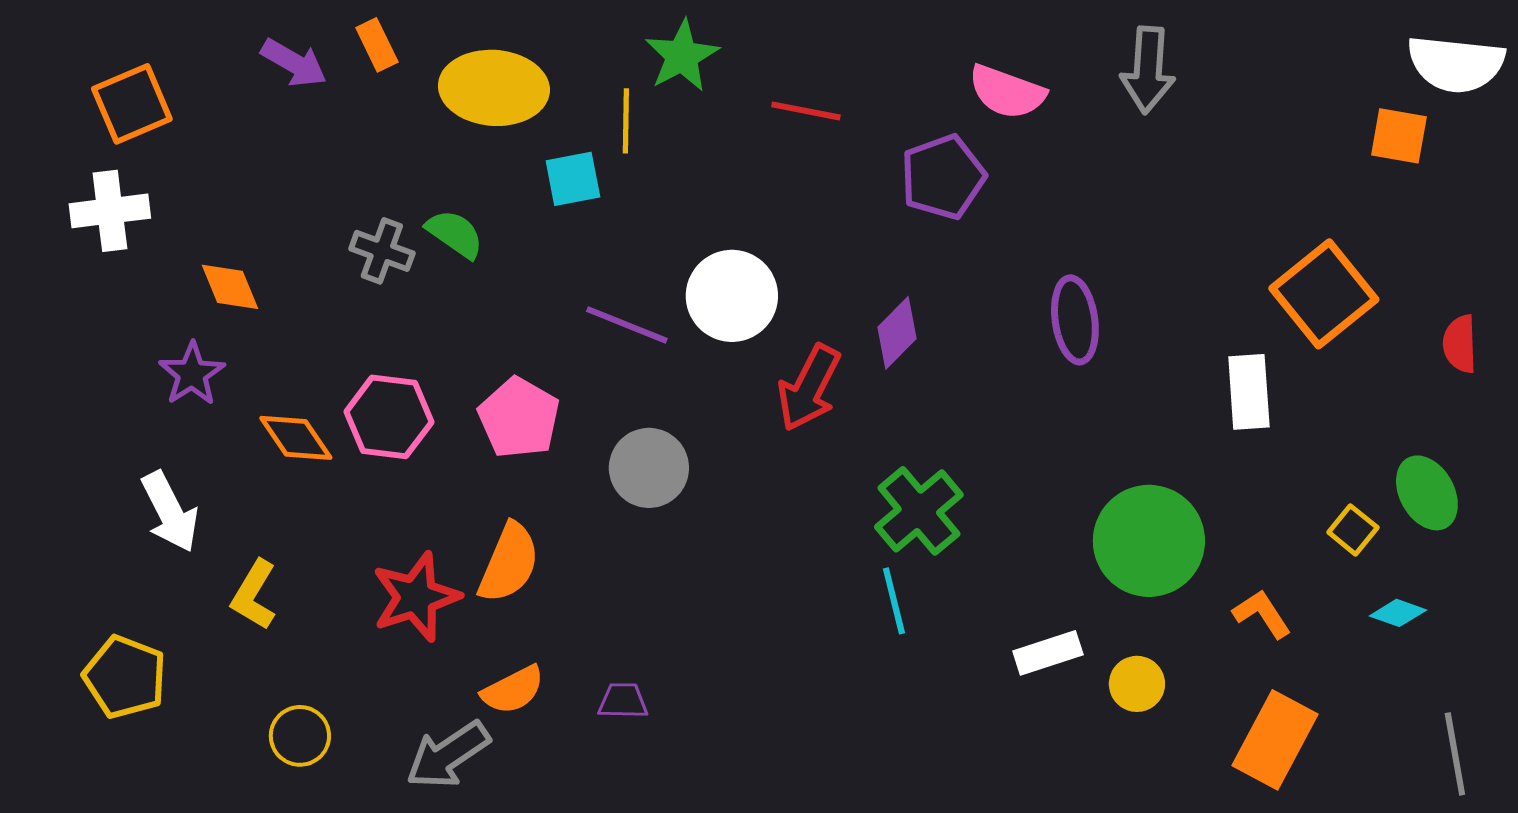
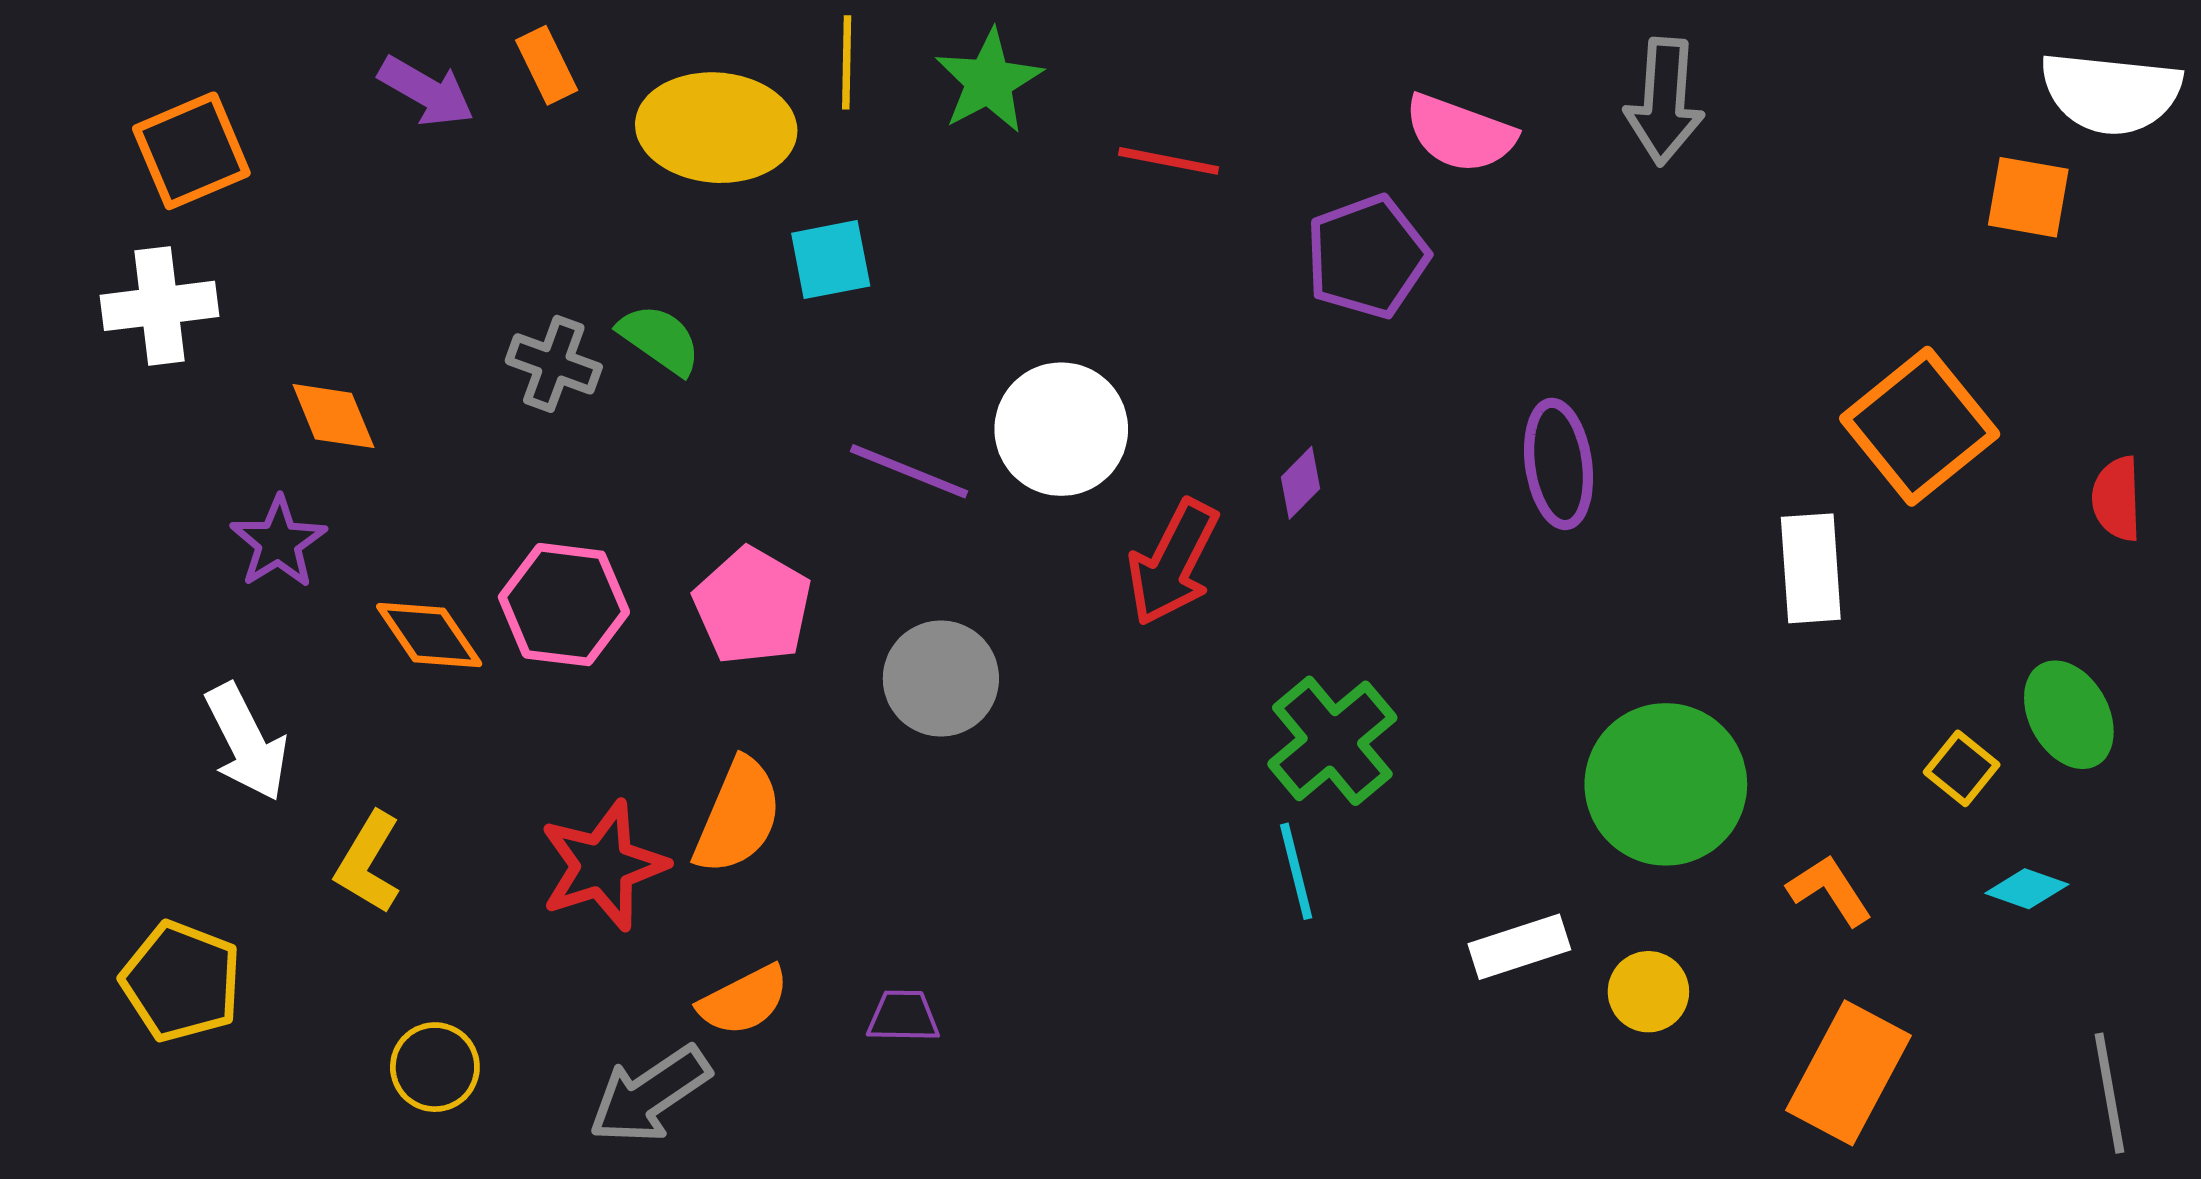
yellow line: (626, 121) -> (847, 62), moved
purple diamond: (897, 333) -> (1300, 483), size x0.7

